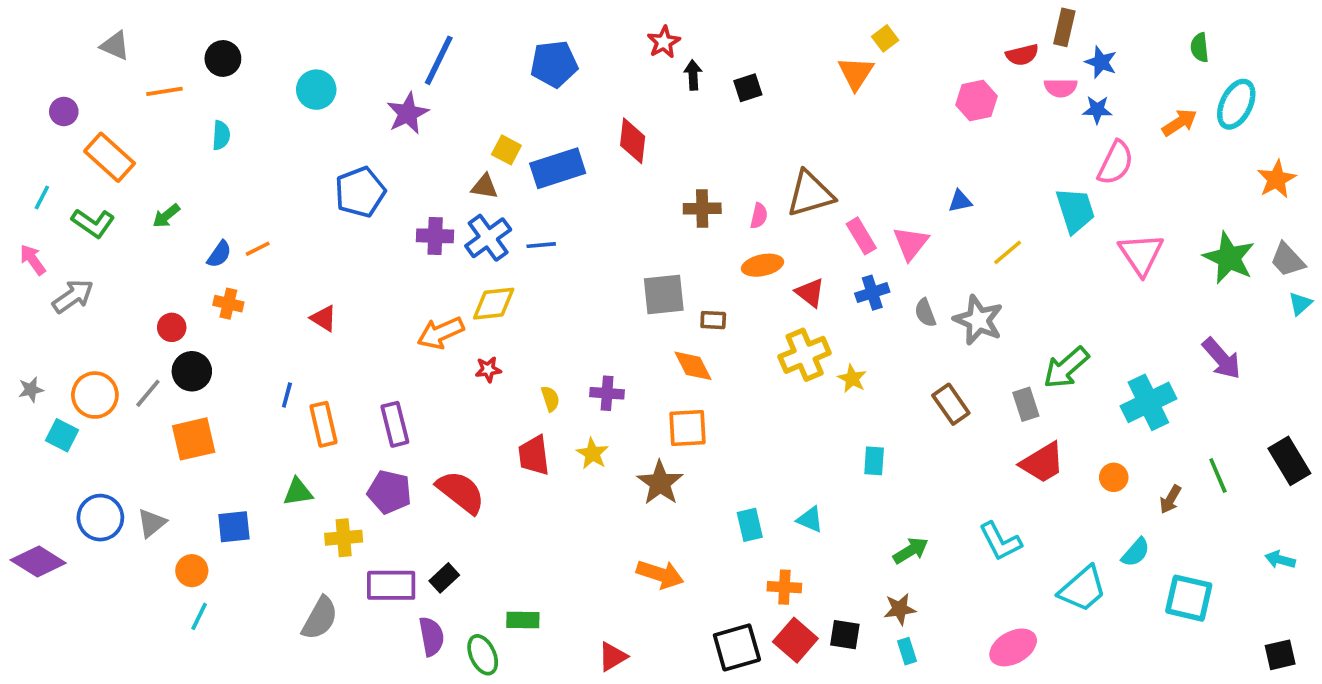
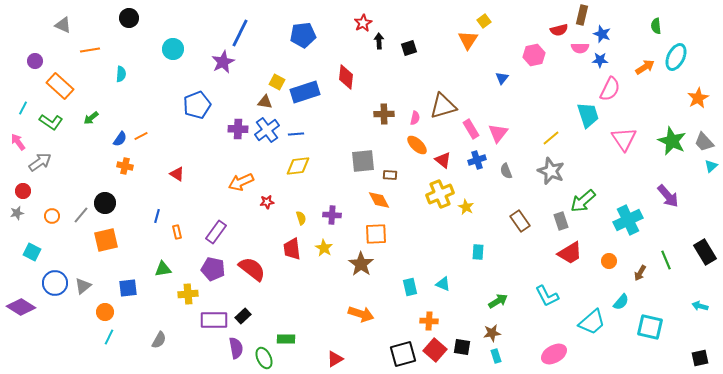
black circle: (223, 58) -> (129, 18), moved
blue triangle: (960, 201) -> (502, 78), moved, turned -40
orange ellipse: (763, 265) -> (417, 145), turned 55
yellow diamond: (494, 304) -> (298, 166), moved
gray star: (978, 320) -> (551, 171), moved
red circle: (172, 327) -> (23, 191), moved
orange circle: (95, 395) -> (52, 216), size x0.6
orange rectangle: (324, 424) -> (177, 232), size x0.6
purple rectangle: (395, 424) -> (216, 232), turned 50
cyan square: (62, 435) -> (32, 252), moved
gray semicircle: (320, 618) -> (159, 340), moved, size x0.7

